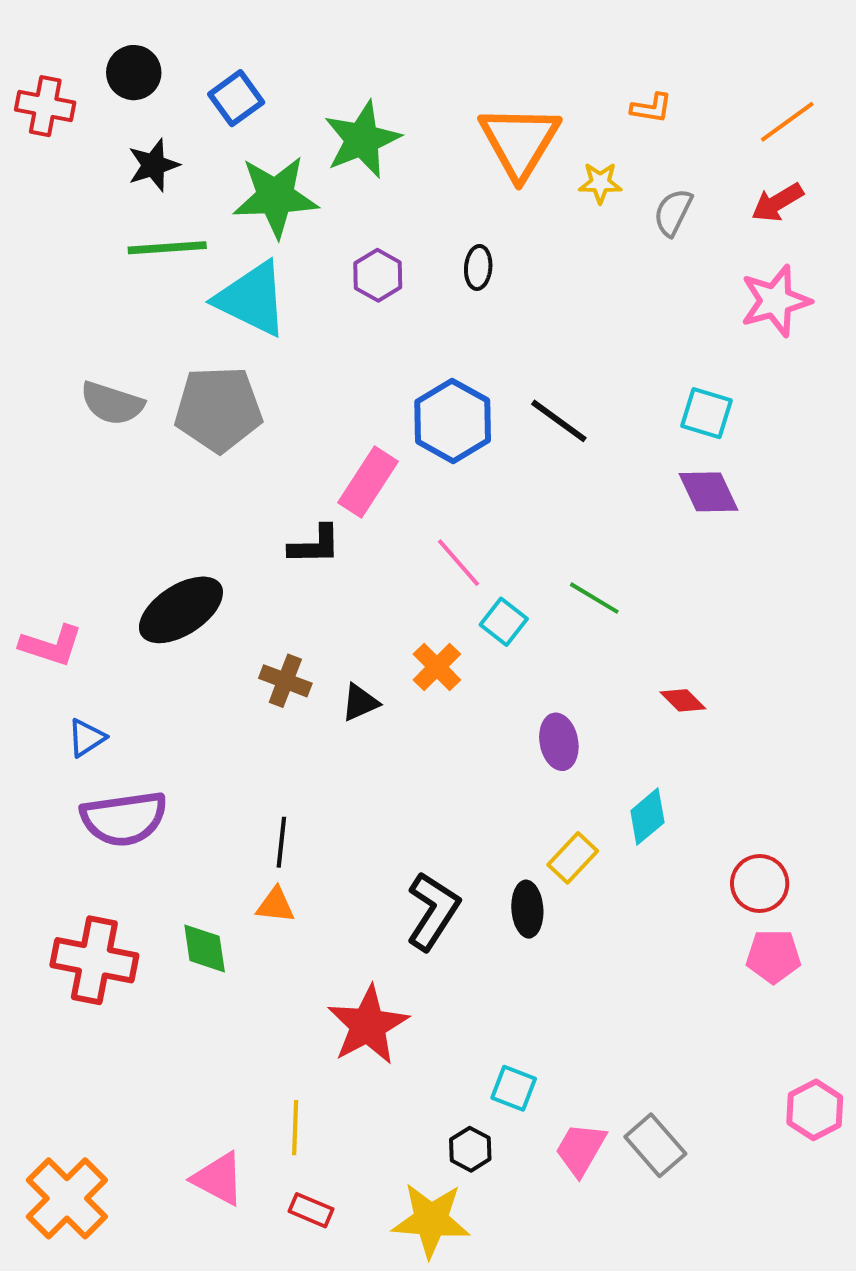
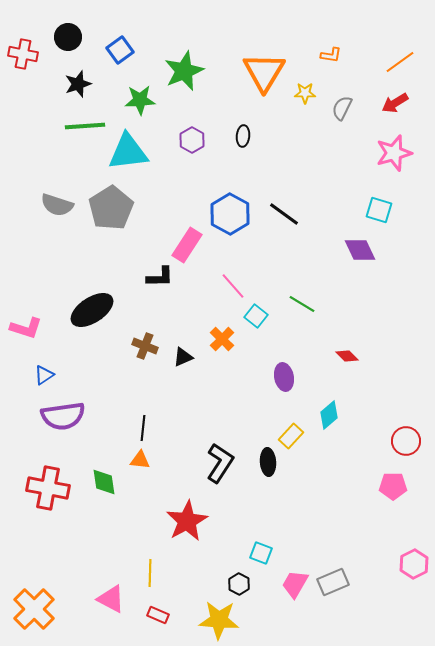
green star: (275, 197) -> (140, 100), size x0.7
cyan triangle: (252, 299) -> (128, 152), turned -33
gray pentagon: (218, 409) -> (111, 208), turned -30
cyan square: (707, 413) -> (379, 210), moved
red circle: (760, 883) -> (406, 441), moved
gray rectangle: (655, 1145) -> (333, 582), turned -72

